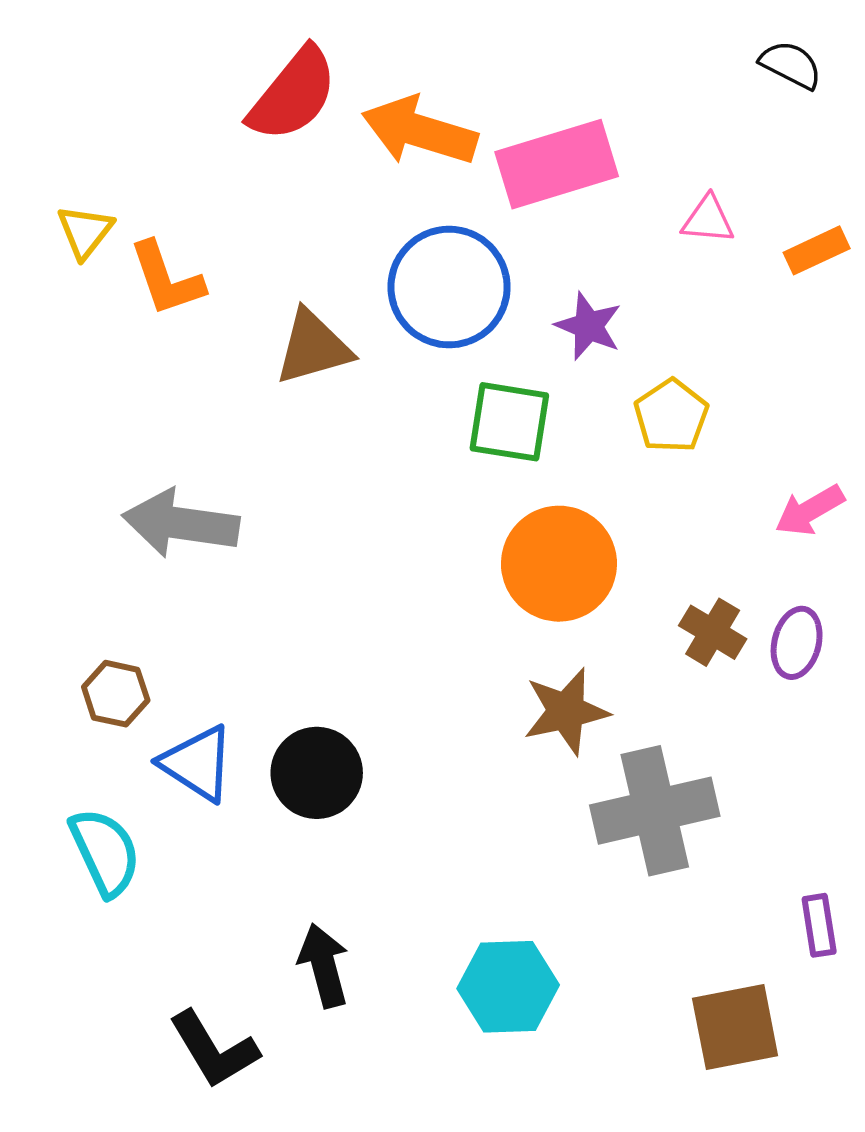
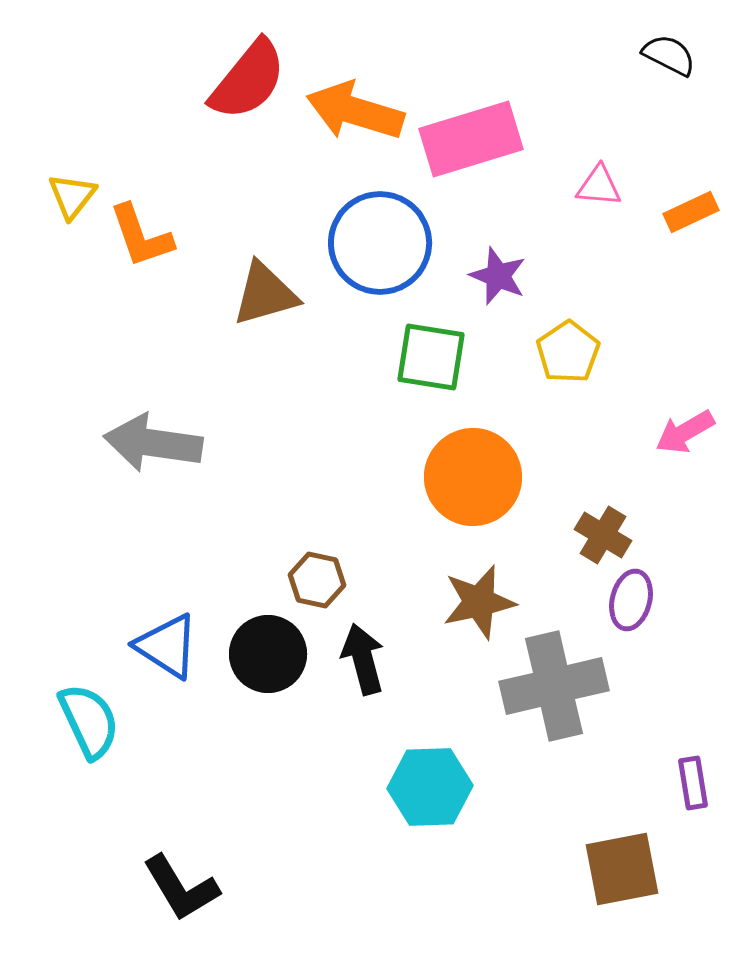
purple ellipse: (797, 643) -> (631, 600), moved
brown hexagon: (116, 694) -> (317, 580), moved
black arrow: (324, 966) -> (363, 659), moved
cyan hexagon: (508, 987) -> (430, 787), moved

